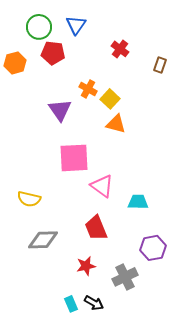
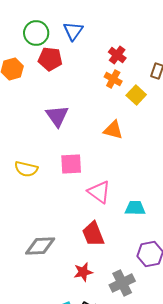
orange cross: (88, 89) -> (113, 79), moved
yellow square: (110, 99) -> (136, 95), moved
pink square: (74, 158) -> (71, 164), size x0.7
yellow semicircle: (29, 199) -> (26, 169), moved

